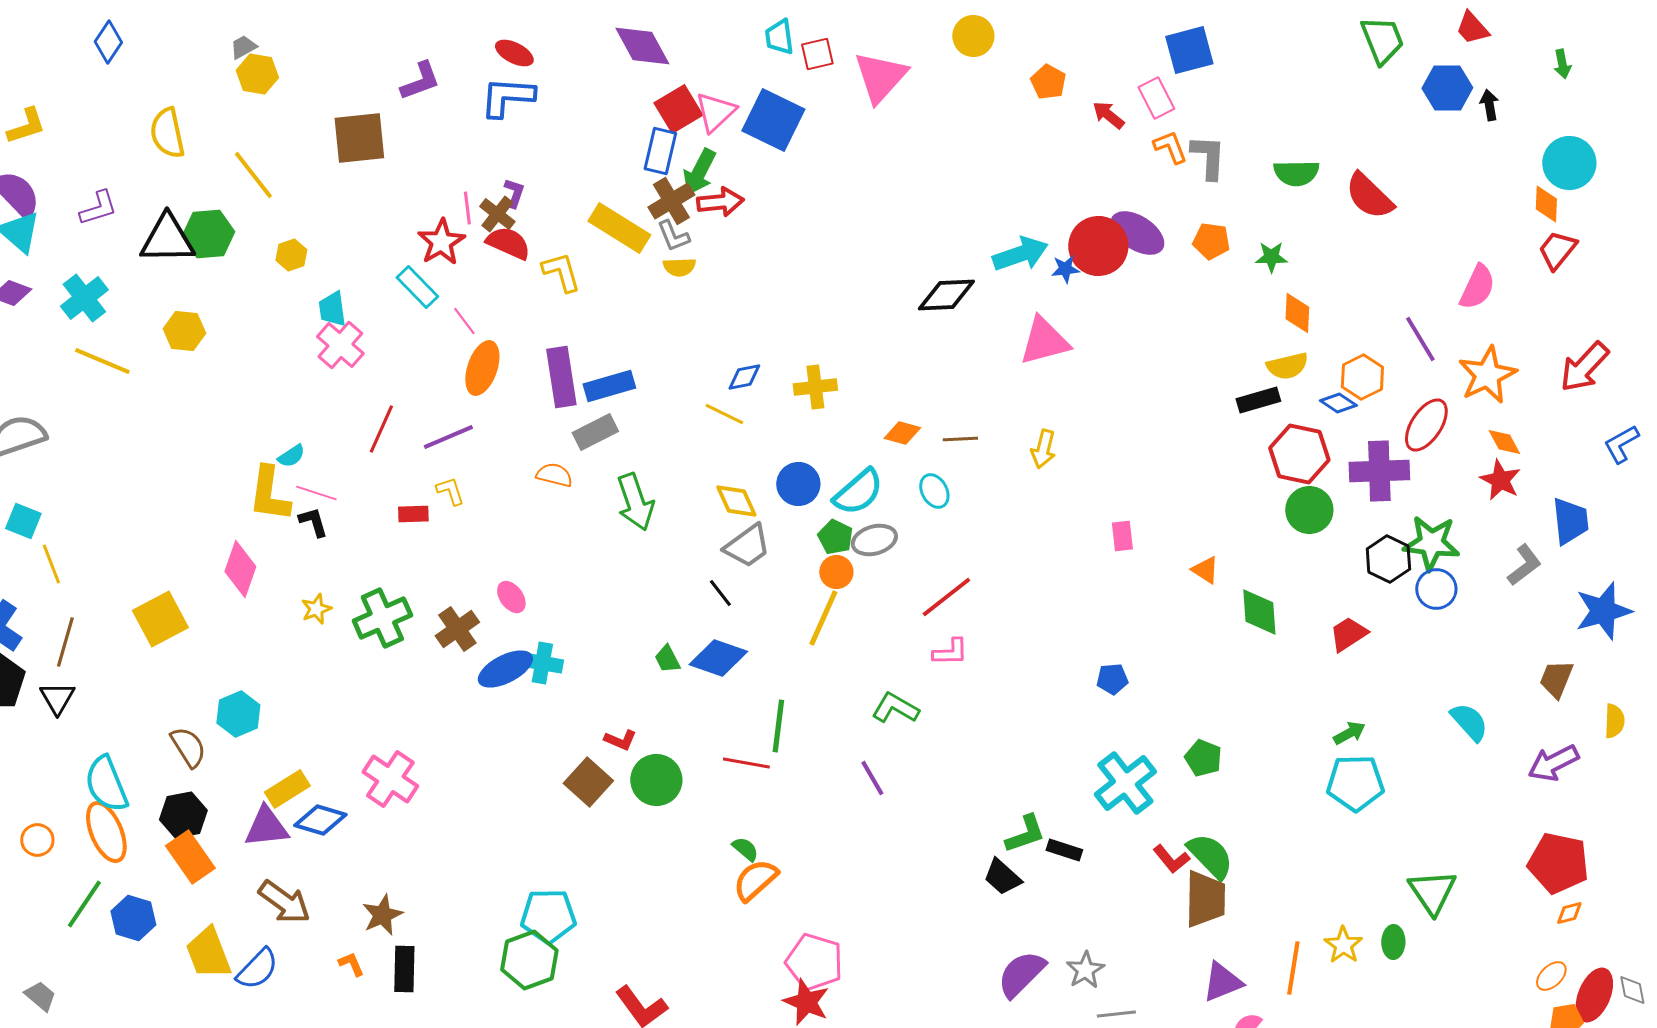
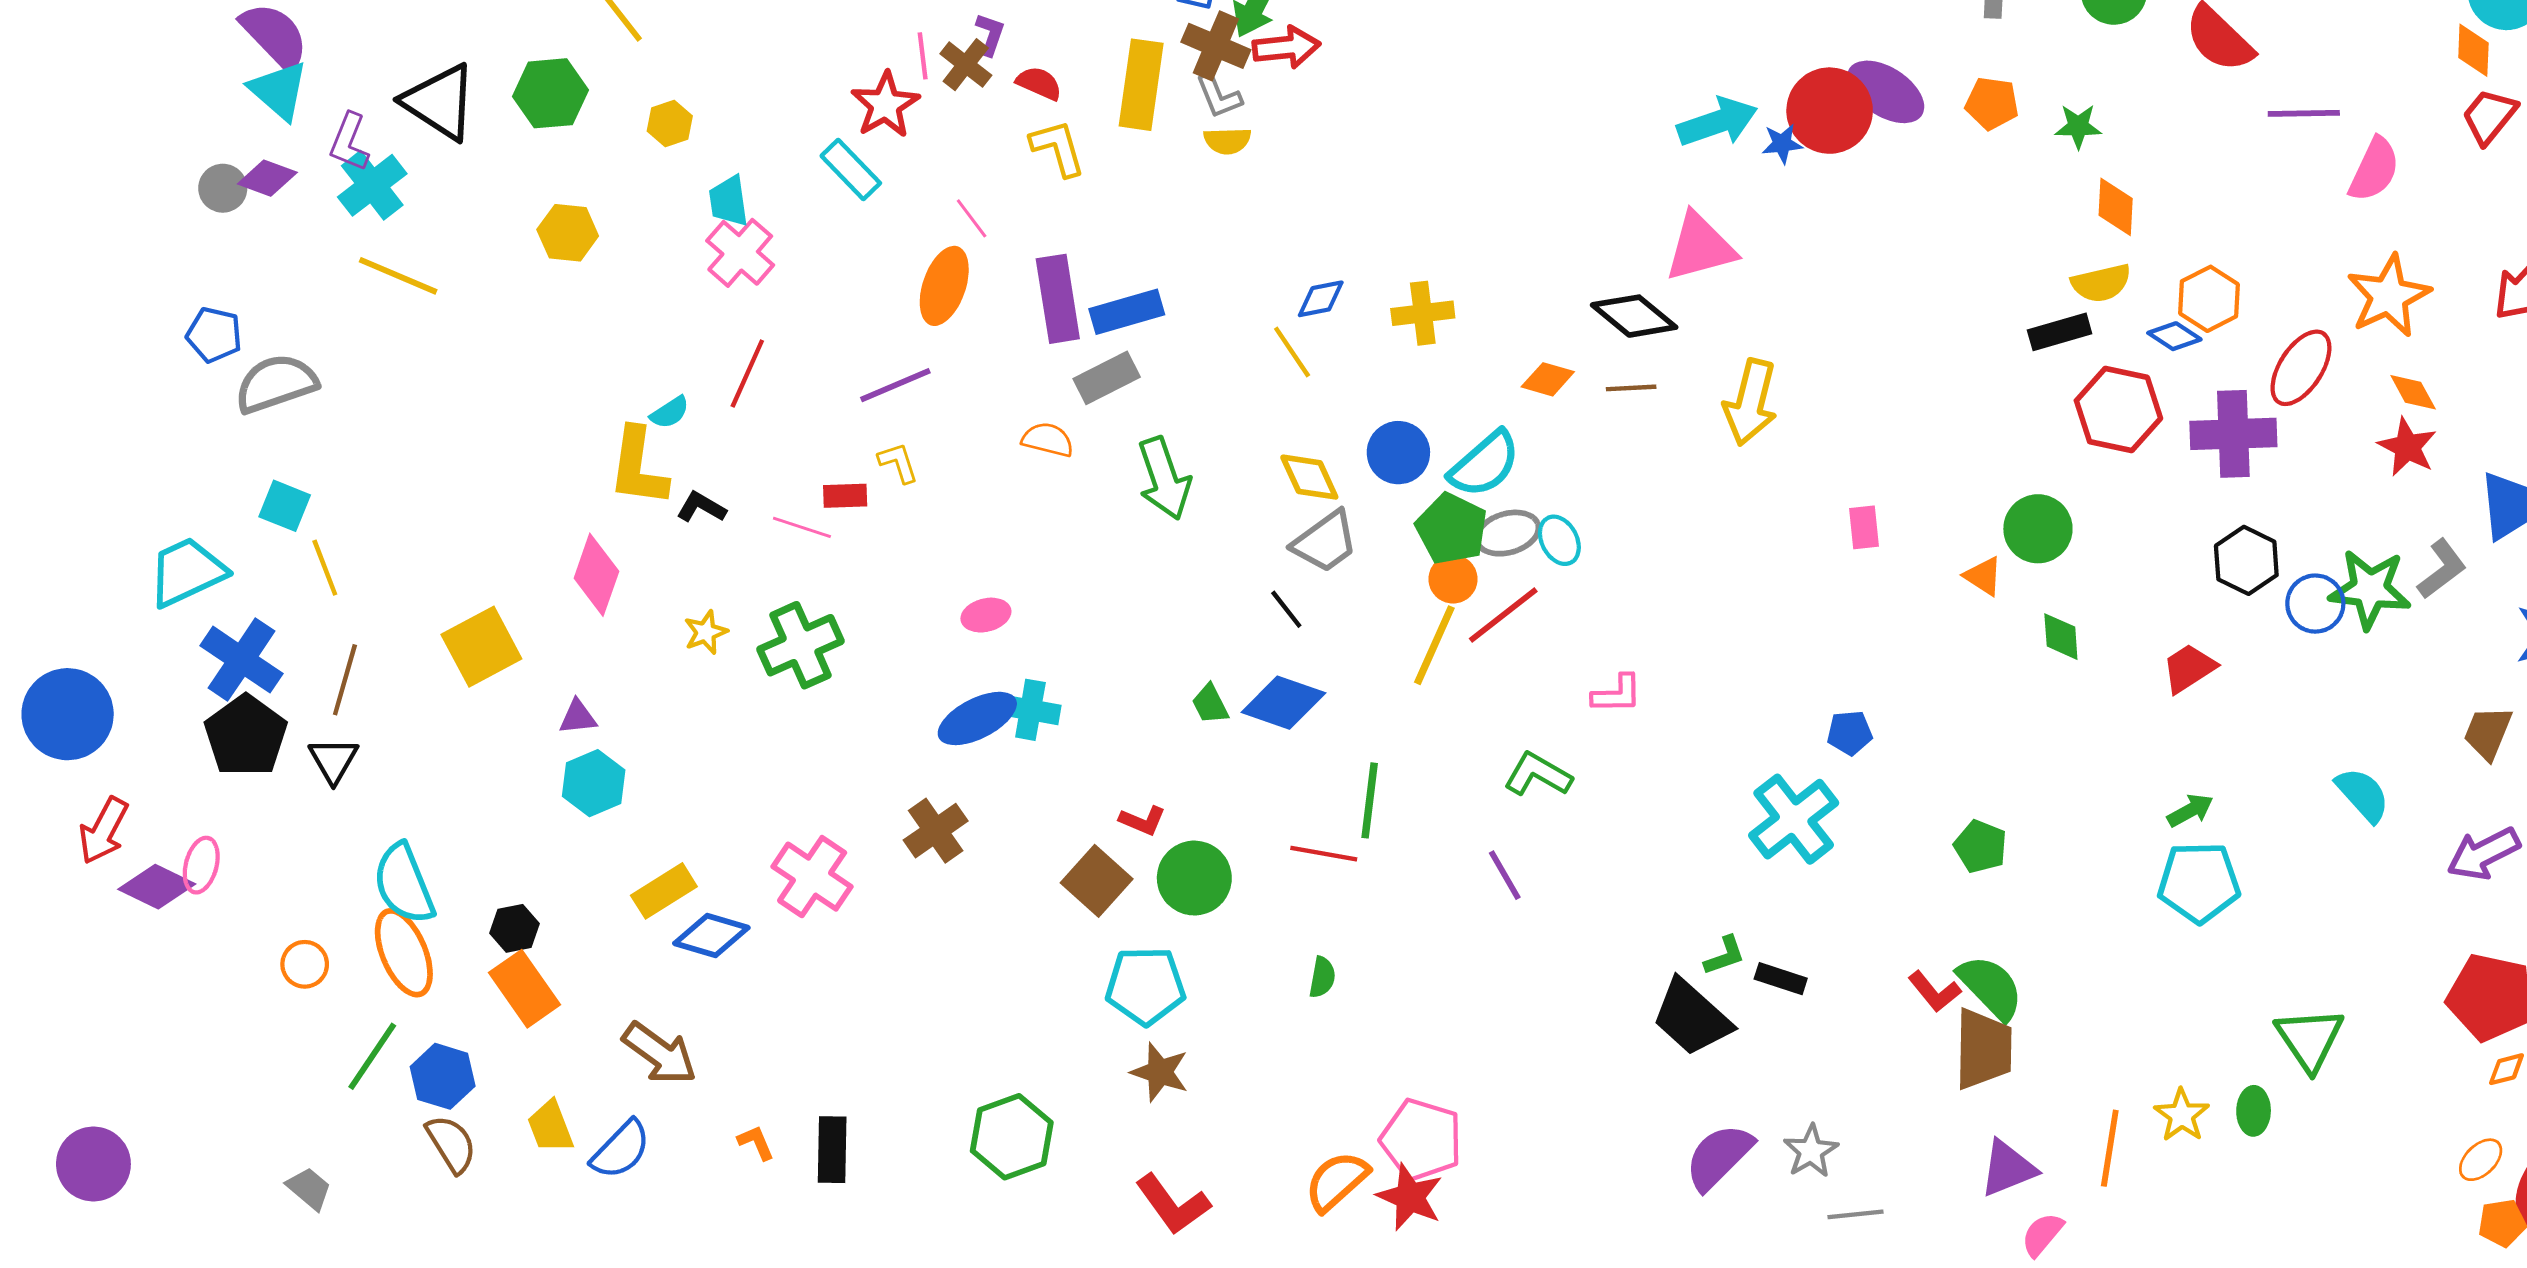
brown cross: (671, 201) -> (1216, 46), turned -36
purple L-shape: (98, 208) -> (349, 142), moved, turned 129
yellow rectangle: (619, 228) -> (1141, 85), turned 66
black triangle: (167, 239) -> (440, 102), moved, turned 34
red semicircle: (508, 243) -> (1039, 83), moved, size x0.7
black diamond: (946, 295) -> (1634, 316), moved, turned 42
pink line: (464, 321) -> (972, 218), moved
yellow hexagon: (184, 331) -> (568, 233), moved
purple line: (1420, 339) -> (2304, 113), moved, turned -60
pink triangle: (1044, 341) -> (1700, 247), moved
yellow line: (724, 414) -> (1292, 352), turned 30
red line: (381, 429) -> (747, 374), moved
yellow arrow: (1043, 449) -> (1751, 402), size x1.5
cyan ellipse: (934, 491) -> (1559, 540), moved
pink line: (316, 493) -> (802, 527), moved
green circle: (1309, 510) -> (2038, 529), moved
black L-shape: (313, 522) -> (701, 507), turned -44
green pentagon: (835, 537) -> (1452, 529), size x1.4
green star: (1431, 543) -> (2370, 589), moved
pink ellipse: (511, 597) -> (986, 615), turned -68
red line: (946, 597) -> (1503, 615), moved
green diamond: (1259, 612) -> (2061, 637), size x0.7
brown cross: (457, 629) -> (936, 831), moved
brown semicircle: (188, 747) -> (451, 1144), moved
cyan cross: (1125, 783) -> (1794, 819), moved
black hexagon: (183, 815) -> (515, 928), size x0.7
purple triangle: (266, 827) -> (578, 717), moved, size x0.6
green L-shape: (1025, 834) -> (1725, 956), size x0.7
green semicircle: (745, 849) -> (1322, 977), turned 60
black trapezoid: (1002, 877) -> (1692, 1017), size x1.5
orange semicircle: (755, 880) -> (1337, 1181), moved
brown star: (382, 915) -> (1160, 1072), moved, turned -30
cyan pentagon: (548, 916) -> (1145, 986), moved
yellow trapezoid: (208, 953) -> (550, 1127), size x0.7

